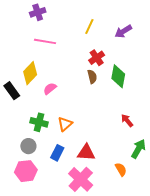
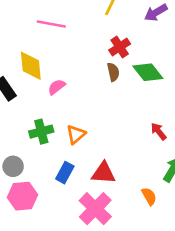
yellow diamond: (30, 73) -> (31, 66), turned -50
green diamond: (118, 76) -> (148, 72), turned -50
green cross: (39, 122) -> (41, 132), turned -30
gray circle: (28, 146) -> (13, 166), moved

